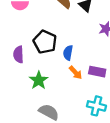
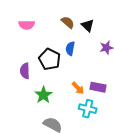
blue semicircle: (68, 53) -> (70, 48), moved
cyan cross: (96, 106) -> (88, 109), moved

